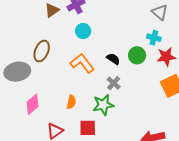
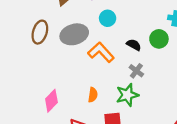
cyan circle: (83, 31) -> (108, 18), moved
brown ellipse: (42, 51) -> (40, 32), moved
gray ellipse: (17, 72) -> (74, 34), moved

